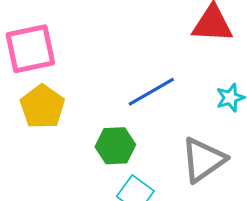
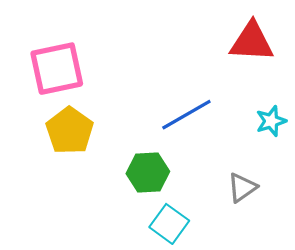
gray triangle: (203, 160) -> (242, 187), size x0.6

